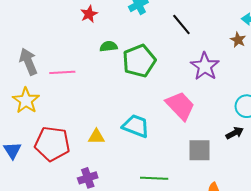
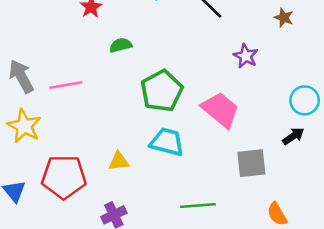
green pentagon: (139, 61) -> (162, 91), moved
purple star: (205, 66) -> (246, 56), size x0.7

